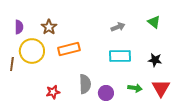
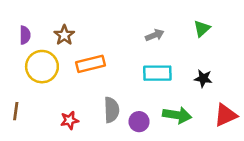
green triangle: (154, 22) -> (202, 29), turned 40
brown line: (12, 64) -> (16, 111), moved
green arrow: (135, 88) -> (177, 115), size x1.5
red triangle: (161, 88) -> (226, 115), moved, turned 36

